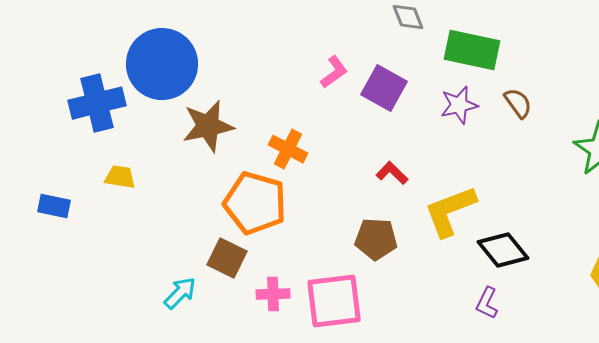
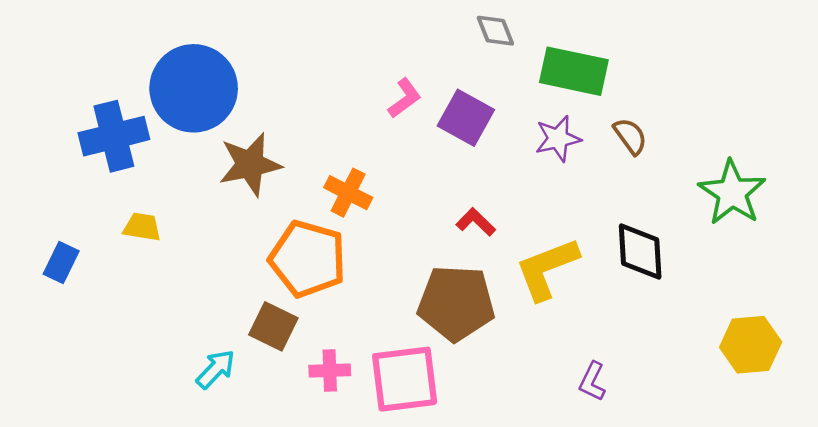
blue rectangle: (54, 206) -> (61, 263), turned -76
brown pentagon: (376, 239) -> (456, 303), size x1.5
black diamond: (503, 250) -> (640, 251), moved, turned 36

